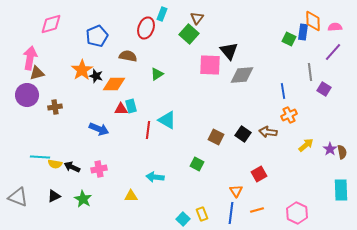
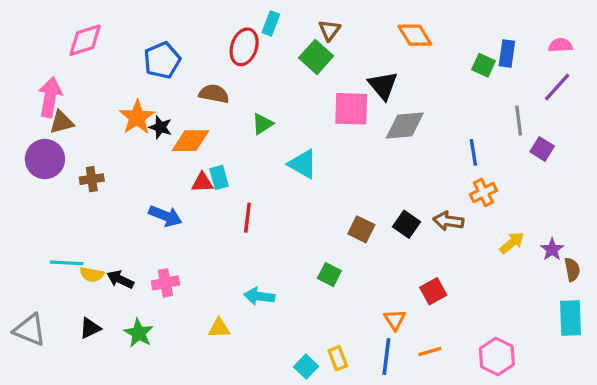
orange diamond: (313, 21) -> (415, 35), moved, turned -30
cyan triangle: (167, 120) -> (303, 164), moved
brown semicircle: (342, 152) -> (572, 269), moved

